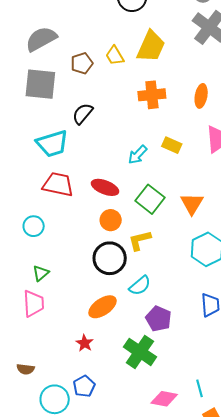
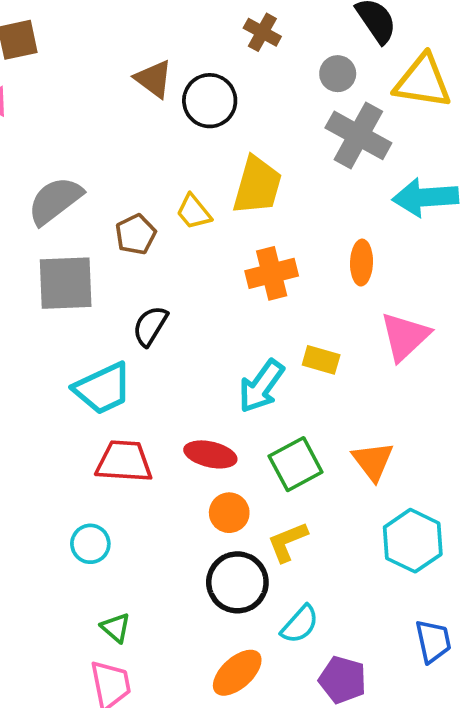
cyan arrow: (138, 155) -> (261, 386), size x1.4
green square: (150, 199) -> (296, 464), turned 32
green triangle: (41, 273) -> (116, 628), turned -30

